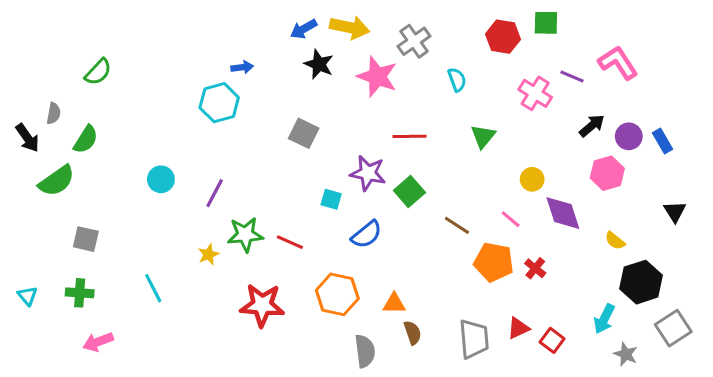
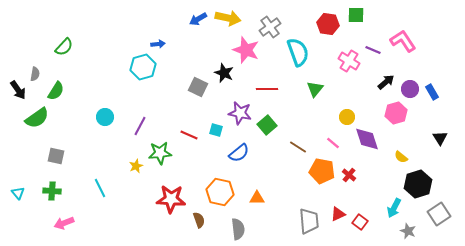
black star: (319, 64) -> (224, 73), moved
cyan semicircle: (457, 80) -> (298, 52), size x1.8
red line: (290, 242) -> (189, 135), moved
brown semicircle: (412, 333) -> (199, 220), moved

